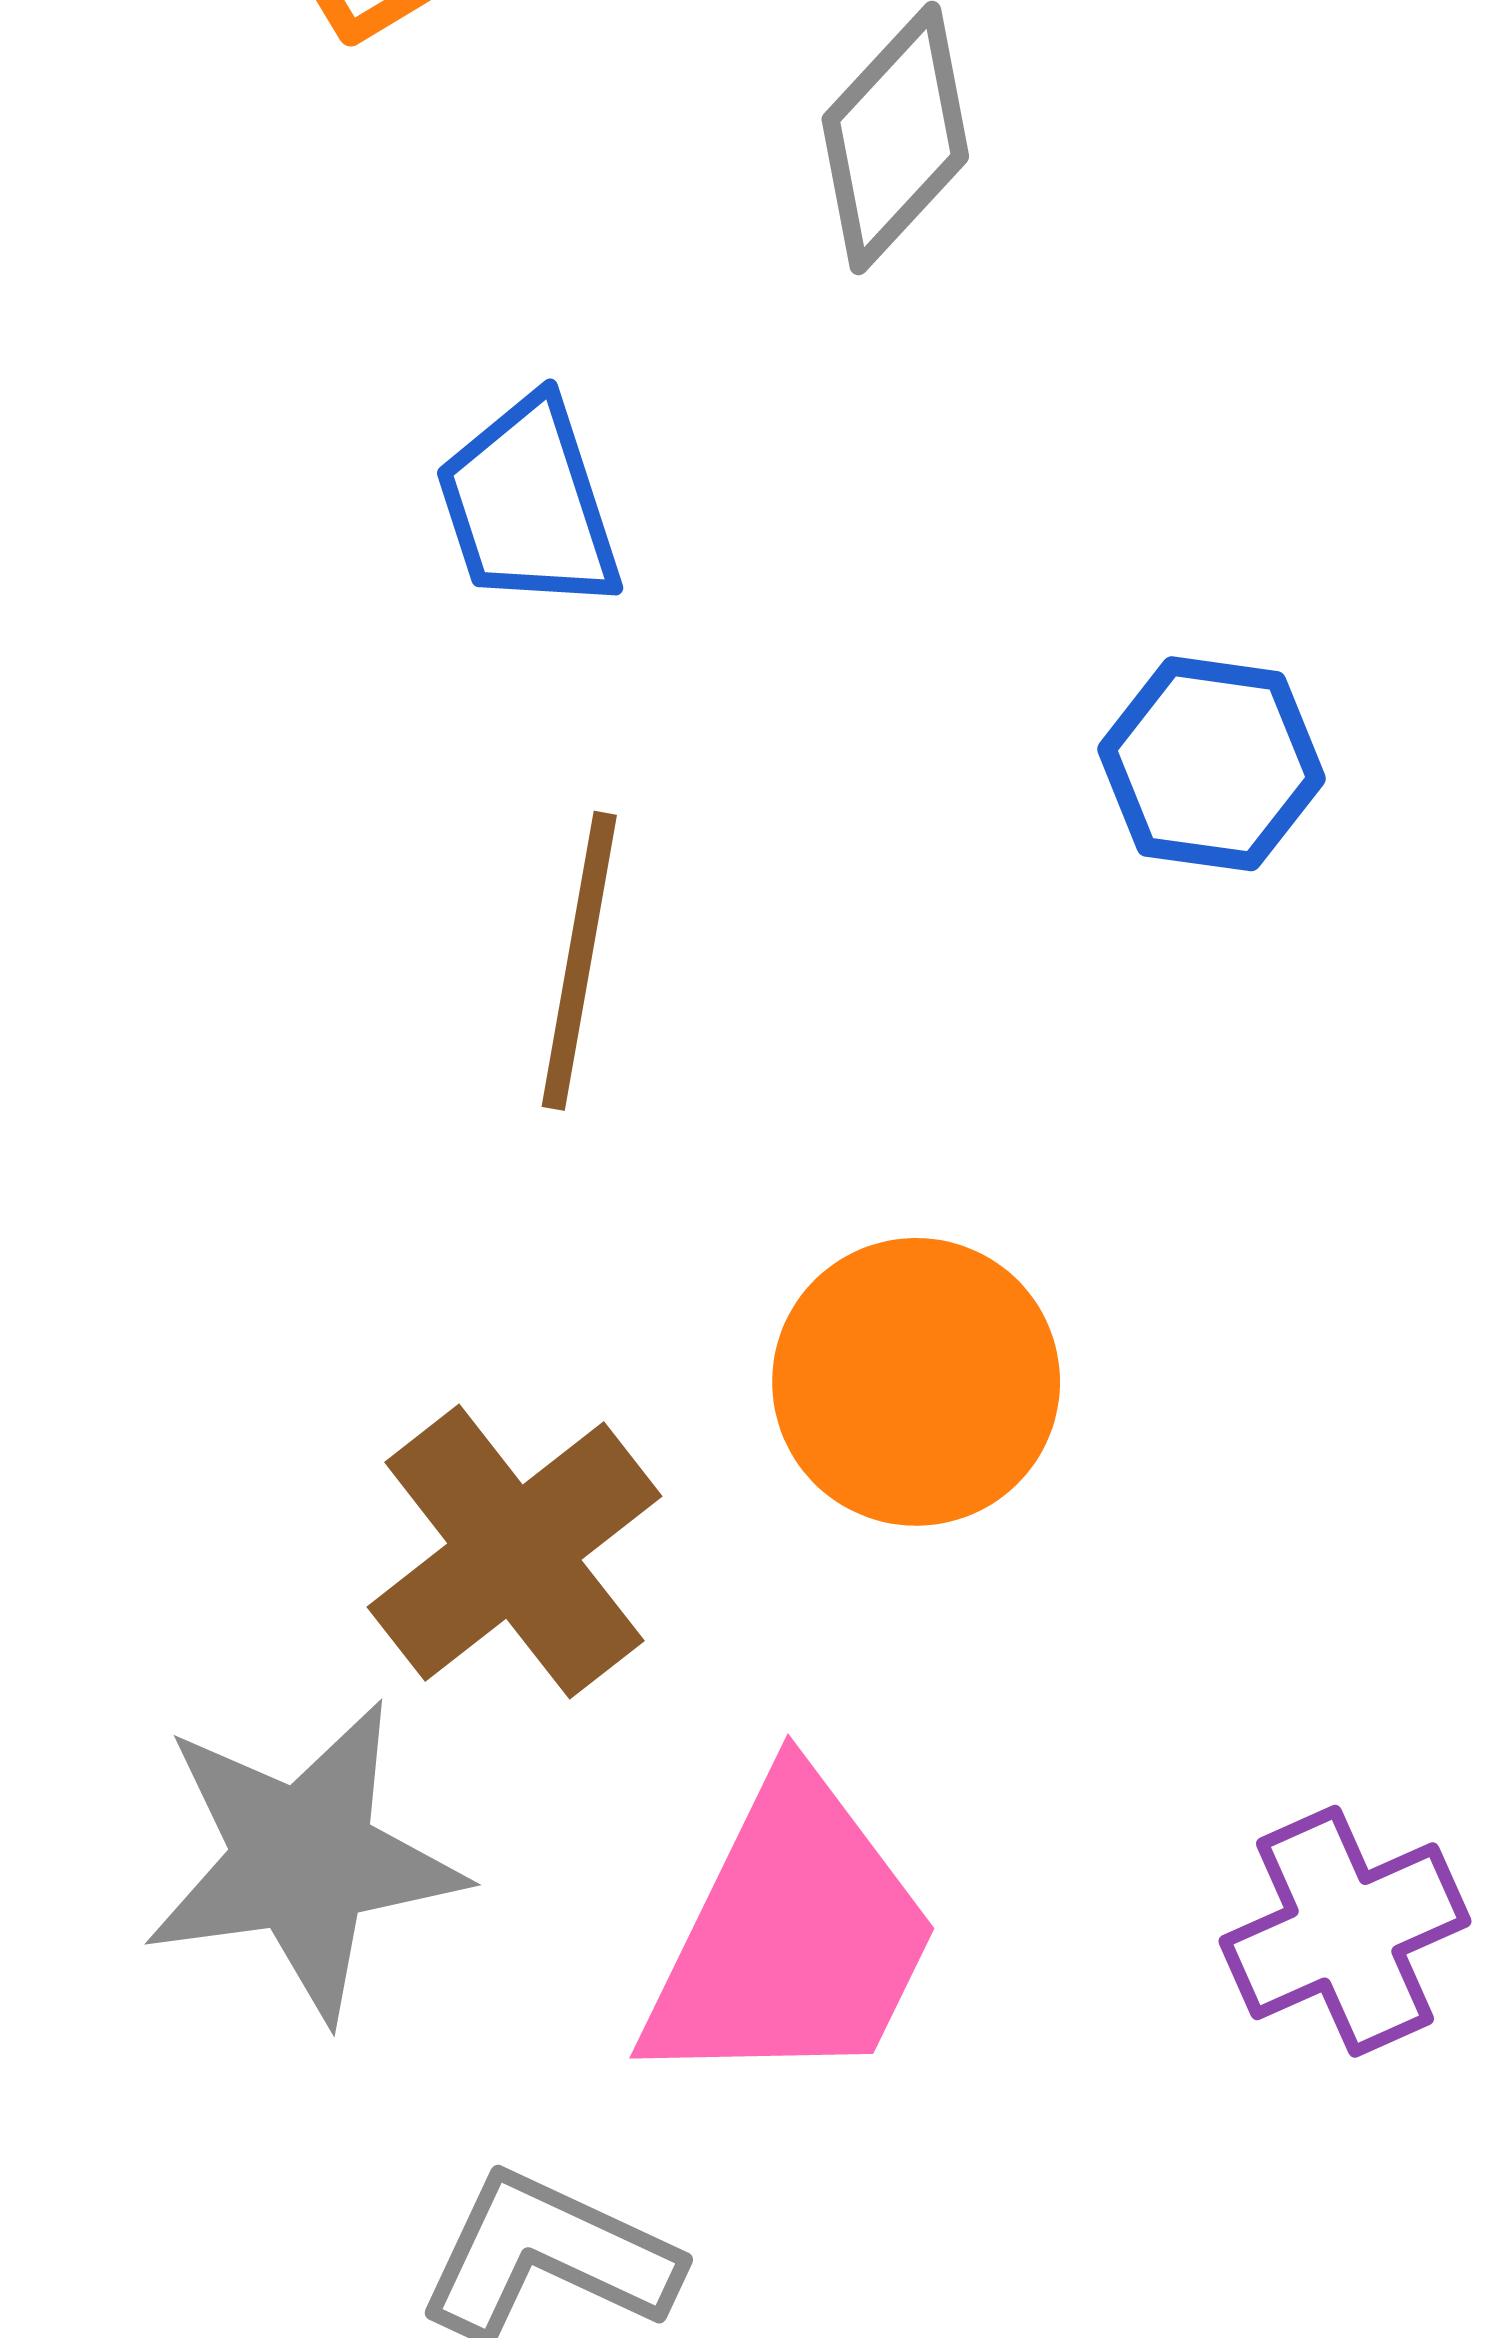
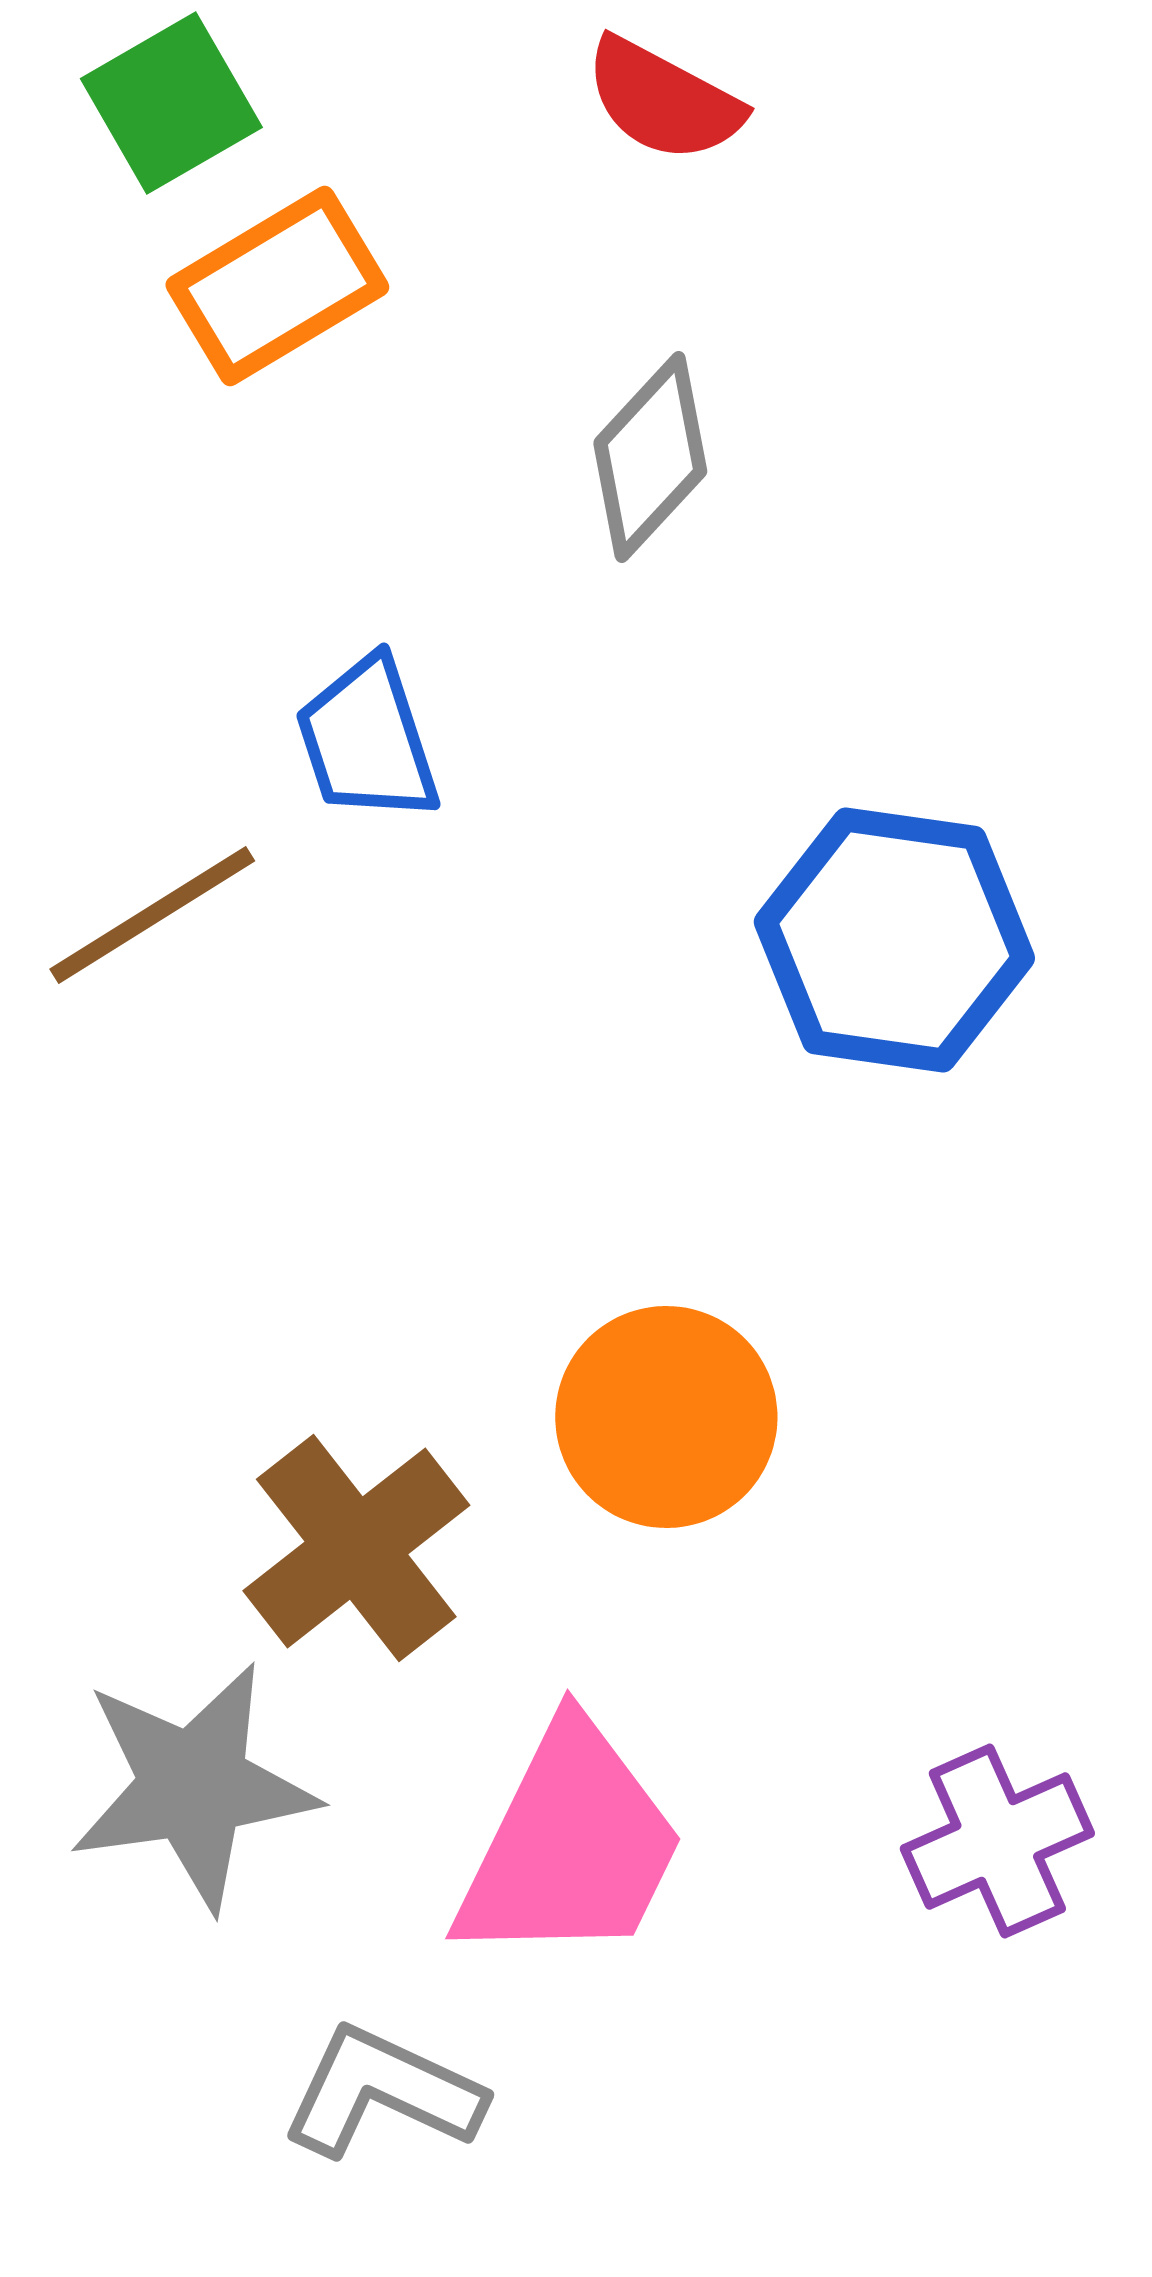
blue hexagon: (1211, 764) -> (894, 940), size x1.6
brown line: (579, 961) -> (152, 915), moved, turned 48

